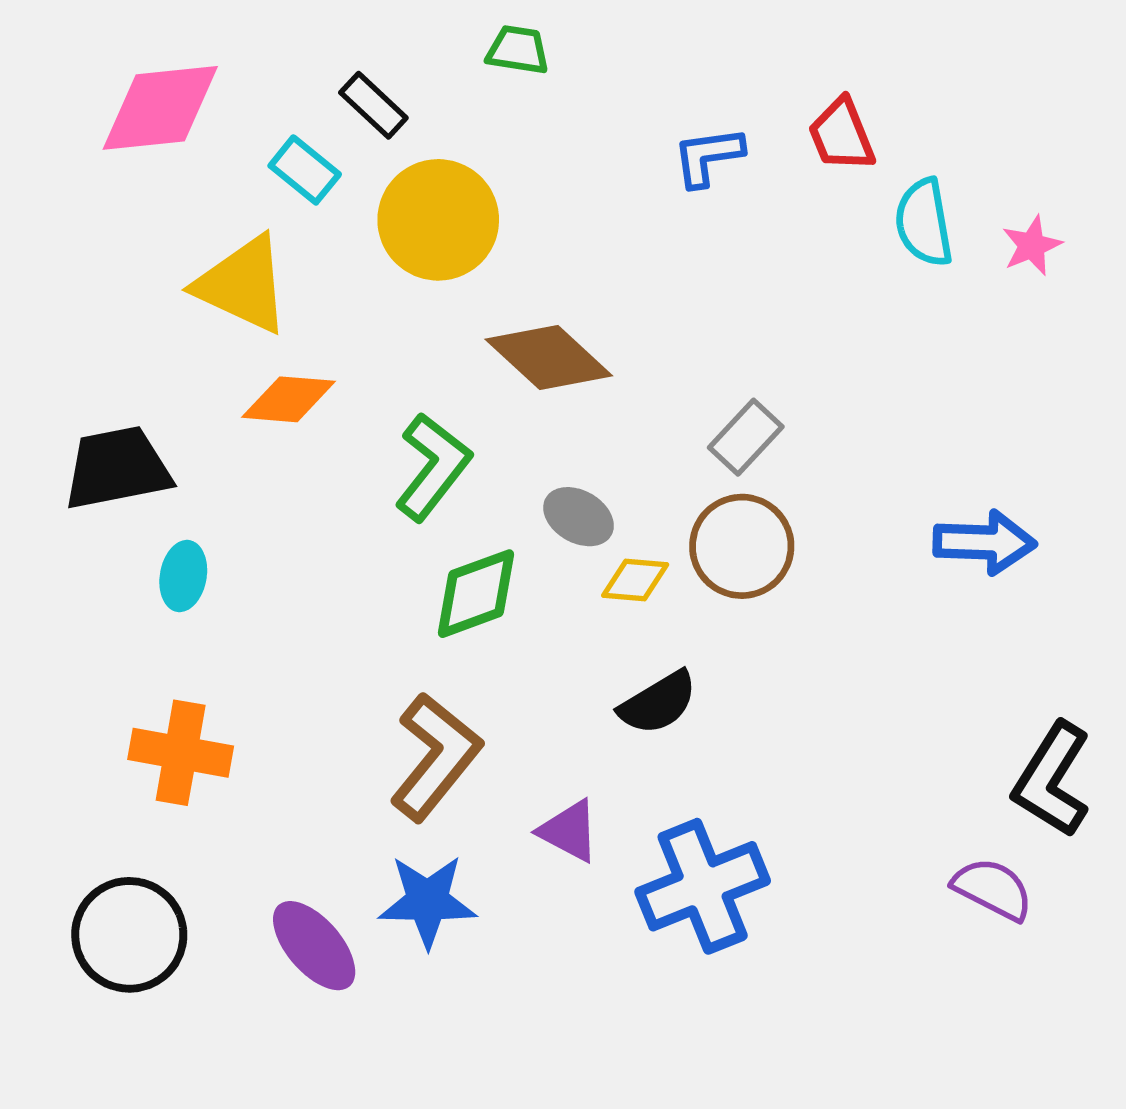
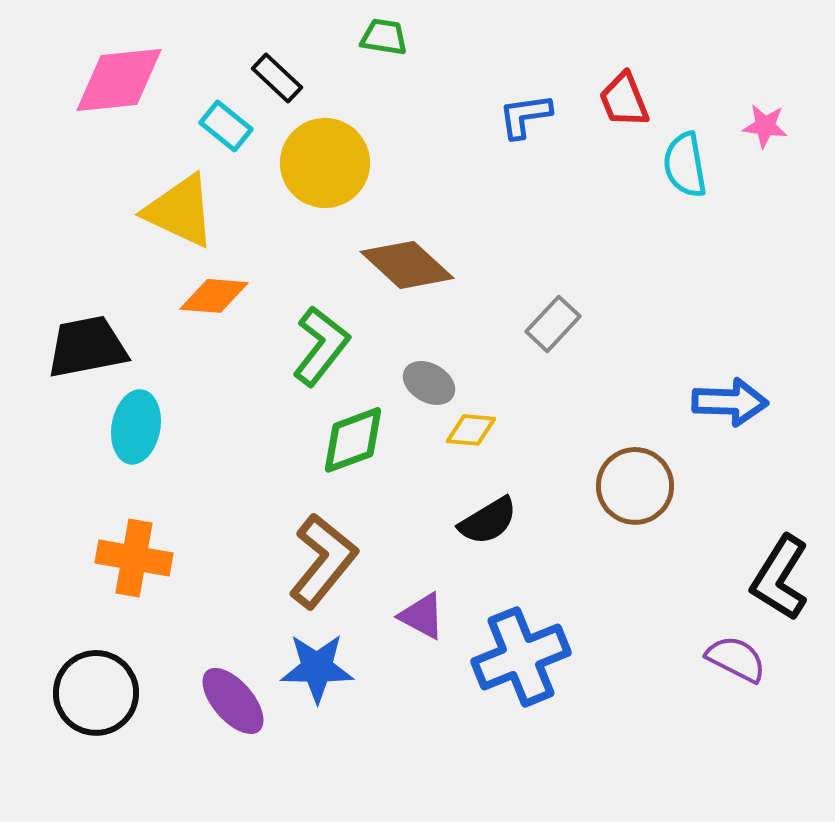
pink star: (1032, 246) -> (765, 126), moved, turned 30
brown circle: (742, 546) -> (635, 486), moved
cyan ellipse: (183, 576) -> (136, 427), size x1.4

